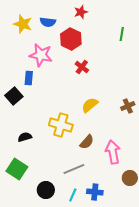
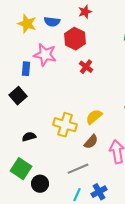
blue rectangle: (29, 78) -> (26, 69), moved
yellow semicircle: (90, 105) -> (94, 117), moved
black circle: (46, 190) -> (40, 184), moved
blue cross: (95, 192) -> (99, 192), turned -35

